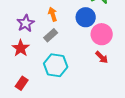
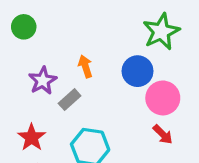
gray rectangle: (51, 35) -> (70, 100), moved
red star: (21, 48) -> (32, 137), moved

